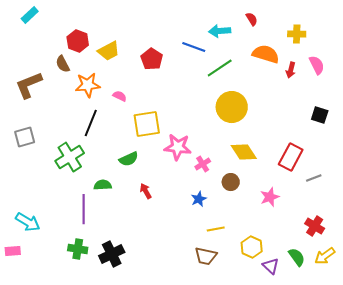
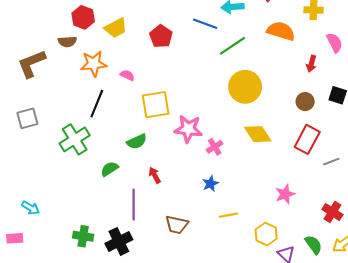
brown semicircle: (63, 64) -> (67, 42), turned -66
red arrow: (291, 70) -> (311, 64), moved
brown circle: (231, 182) -> (305, 102), moved
green semicircle: (103, 185) -> (109, 169), turned -30
pink star: (270, 197) -> (285, 194), moved
purple line: (84, 209) -> (134, 205), moved
cyan arrow: (28, 222) -> (31, 208), size x0.7
brown trapezoid: (206, 256) -> (177, 225), moved

